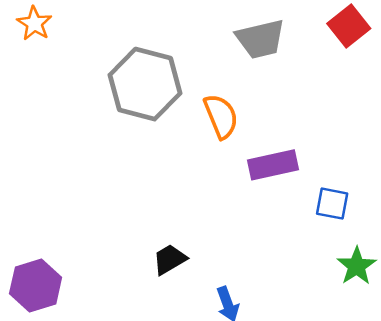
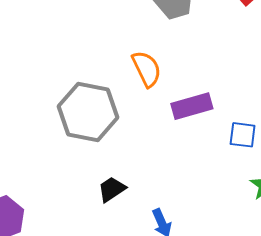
gray hexagon: (145, 84) -> (88, 112), moved

